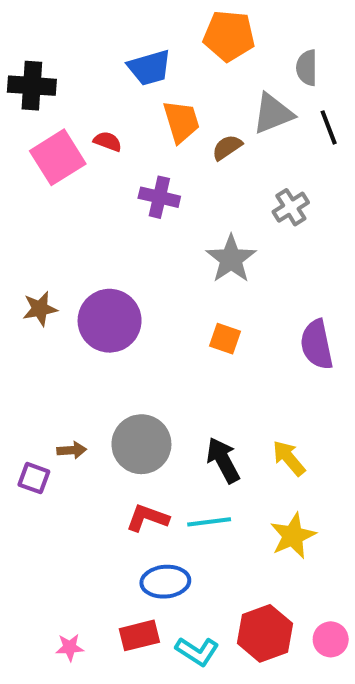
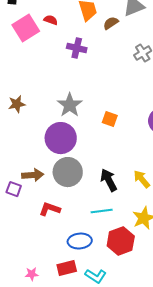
gray star: (231, 259) -> (70, 105), moved
purple circle: (110, 321) -> (61, 138), moved
brown arrow: (72, 450) -> (33, 175), size x1.5
red L-shape: (147, 518) -> (50, 209), moved
red hexagon: (265, 633) -> (121, 241), moved

